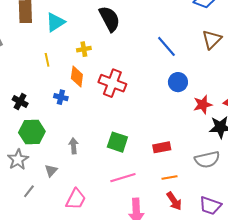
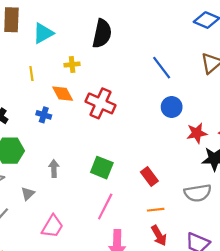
black semicircle: (110, 19) -> (102, 34), turned 36
orange diamond: (77, 76) -> (63, 94), turned -40
red rectangle: (162, 147) -> (149, 176), turned 60
pink line: (123, 178) -> (105, 206), turned -50

